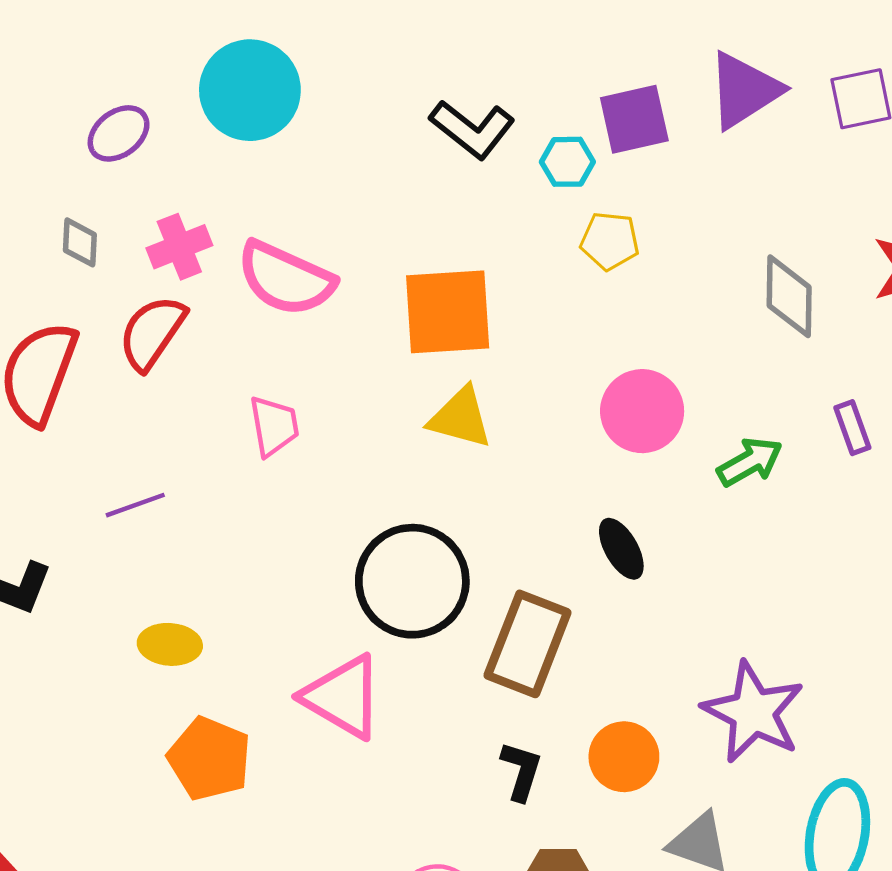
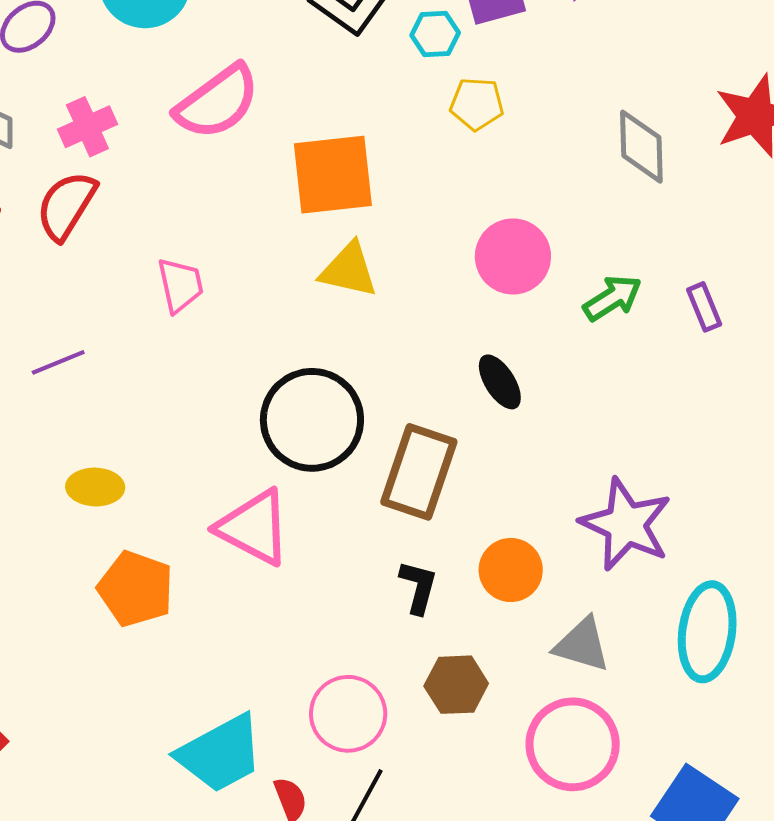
pink semicircle: (286, 278) -> (217, 102), moved, turned -58
purple rectangle: (852, 428) -> (704, 307), moved

